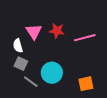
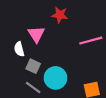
red star: (57, 31) -> (60, 15), moved
gray square: (21, 64) -> (33, 66), moved

